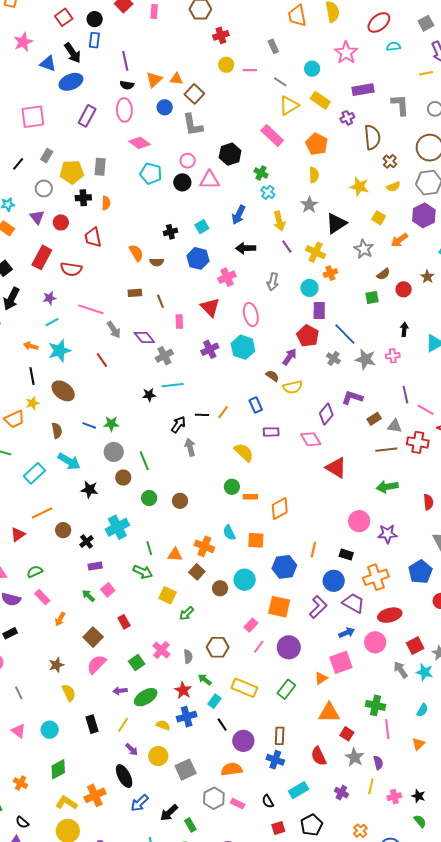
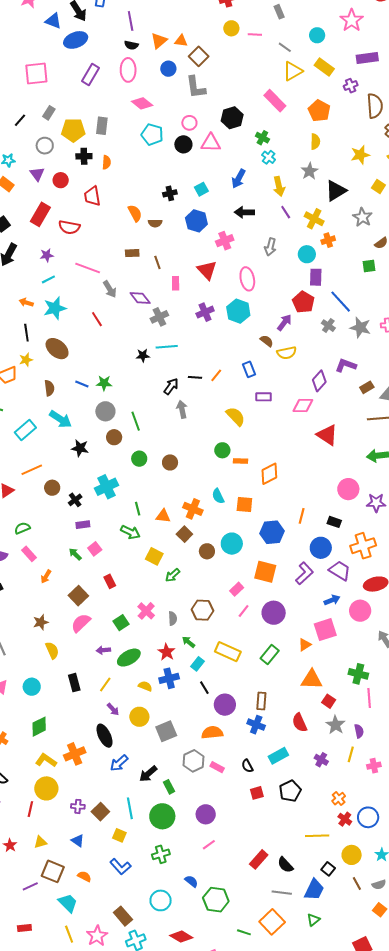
yellow star: (359, 187) -> (360, 155), turned -30
pink diamond: (311, 439) -> (303, 406), turned -60

